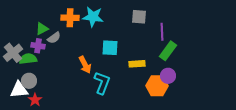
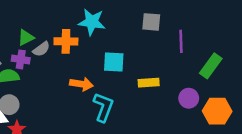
orange cross: (70, 18) -> (66, 41), moved
green rectangle: (168, 51) -> (211, 66), moved
orange arrow: (85, 65) -> (81, 84), turned -54
orange hexagon: (157, 86) -> (217, 111), moved

